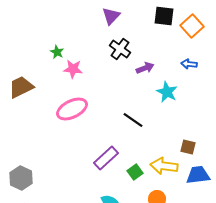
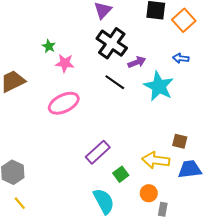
black cross: (120, 49) -> (112, 43), size x1.4
cyan star: (167, 92) -> (159, 86), size x1.4
black line: (133, 120) -> (115, 82), moved
green square: (135, 172) -> (121, 174), moved

